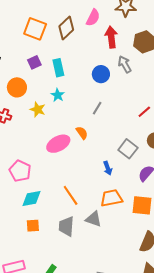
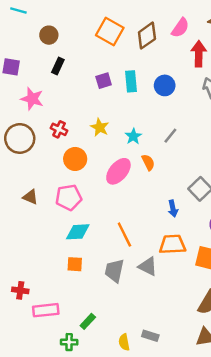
purple square: (34, 62) -> (104, 81), moved
blue circle: (101, 74) -> (165, 85), moved
orange circle: (17, 87) -> (75, 159), moved
cyan star: (58, 95) -> (133, 136), moved
pink ellipse: (58, 144) -> (118, 171), turned -30
pink pentagon: (20, 171) -> (69, 197), turned 30

